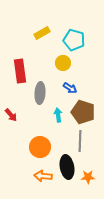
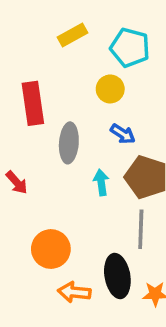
orange circle: (40, 147) -> (51, 249), moved

